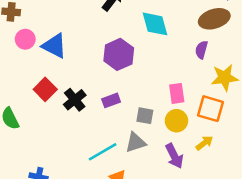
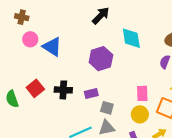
red square: (45, 89) -> (35, 88), moved
black cross: (75, 100) -> (63, 90), turned 36
gray square: (145, 116) -> (107, 108), moved

